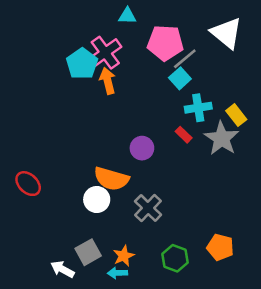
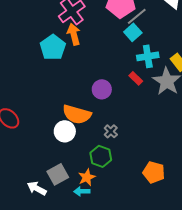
cyan pentagon: (82, 64) -> (53, 47), moved
gray cross: (148, 208) -> (111, 131), moved, size x0.6
orange pentagon: (220, 247) -> (154, 172), moved
green hexagon: (175, 258) -> (101, 156), moved

